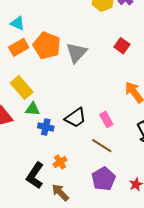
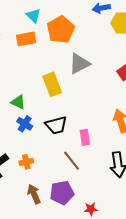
orange pentagon: (47, 46) -> (61, 30), moved
yellow rectangle: (22, 88) -> (52, 84), moved
brown arrow: (60, 192) -> (34, 194), moved

